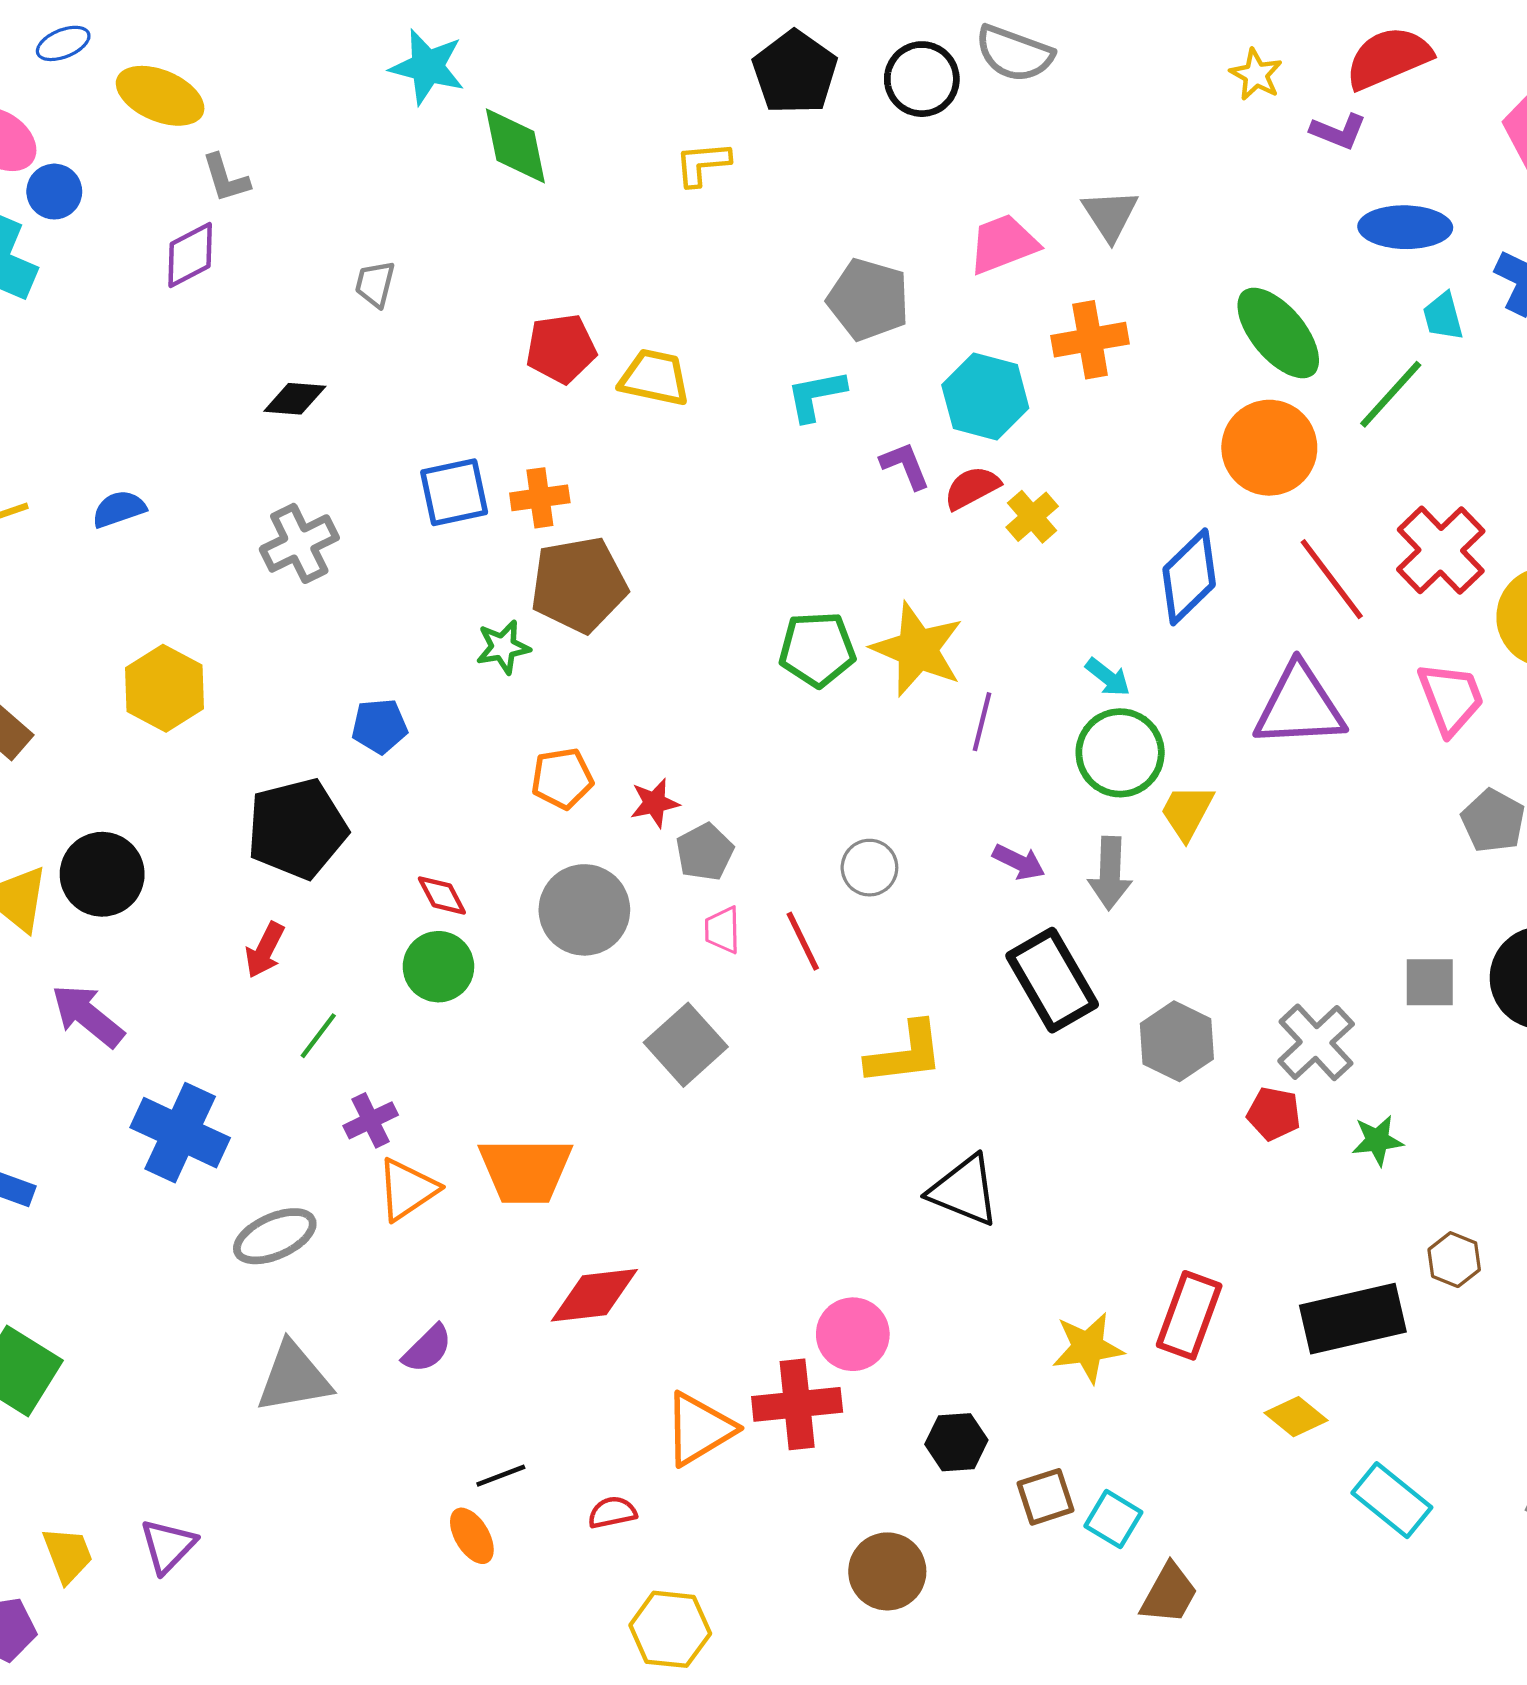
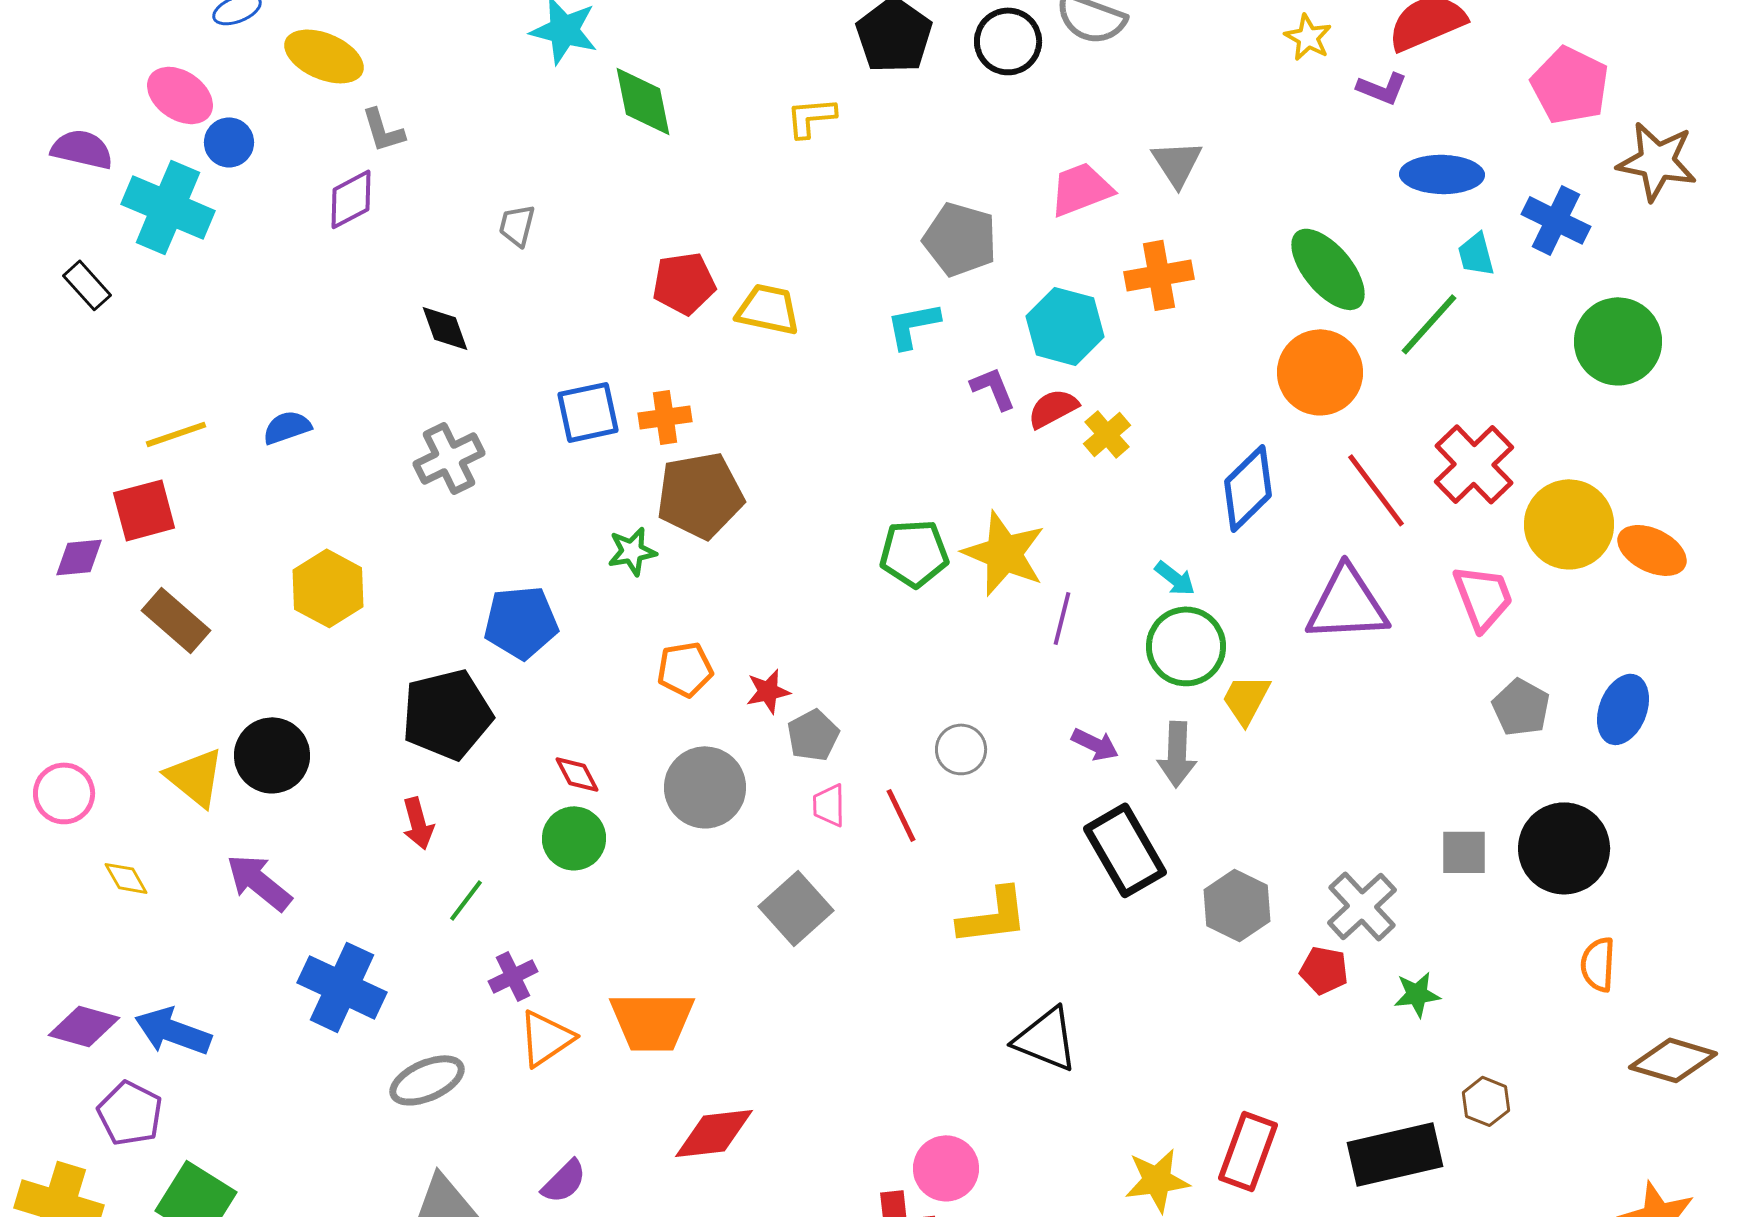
black diamond: (295, 399) -> (445, 328), turned 66
blue pentagon: (379, 726) -> (521, 622), size x1.5
red arrow: (265, 950) -> (418, 823), turned -42

